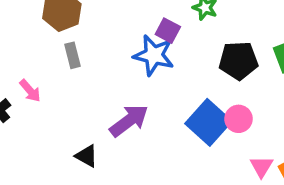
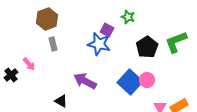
black pentagon: (238, 61) -> (147, 47), turned -30
purple arrow: (129, 121) -> (85, 81), turned -115

